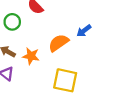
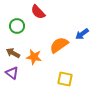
yellow square: (65, 80) -> (65, 79), size x0.7

